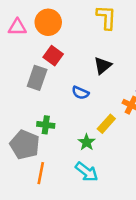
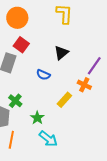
green cross: (46, 125) -> (15, 101), turned 32
green star: (87, 142) -> (37, 118), moved

